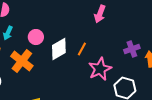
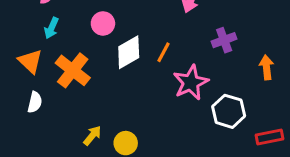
pink circle: (36, 37) -> (103, 23), moved
purple cross: (132, 49) -> (224, 40), moved

